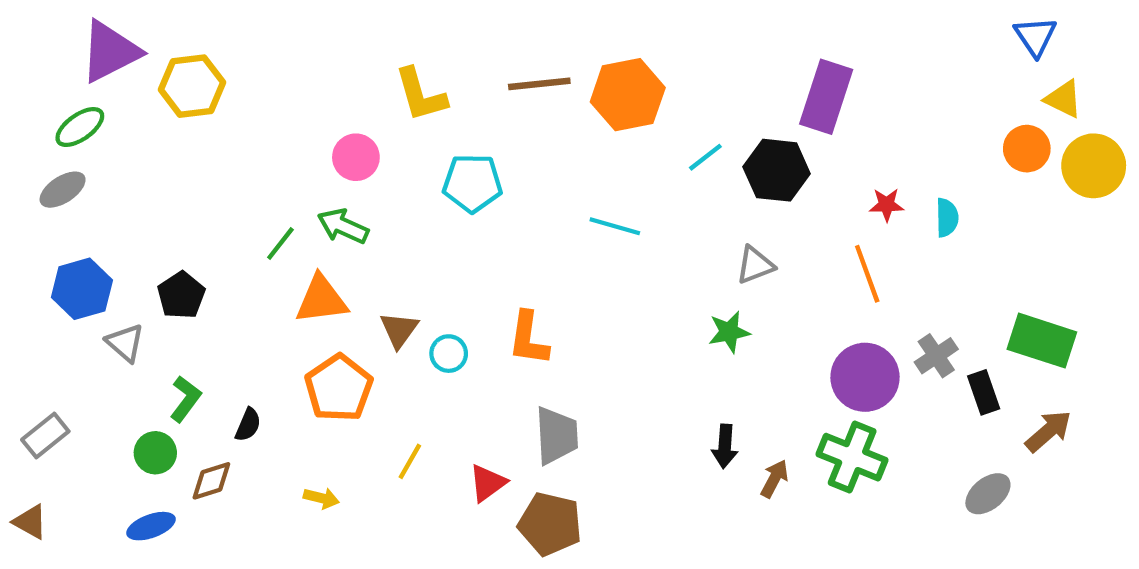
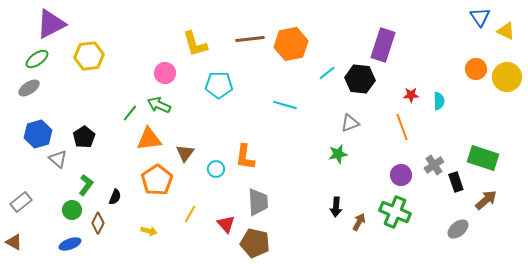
yellow hexagon: (192, 86) -> (89, 56), moved
yellow triangle: (1063, 99) -> (506, 31), moved
cyan circle: (449, 354) -> (216, 169), moved
purple circle: (865, 377) -> (401, 175), size x0.7
brown diamond: (211, 481) -> (98, 223), turned -45
red triangle: (488, 483) -> (226, 224), turned -36

